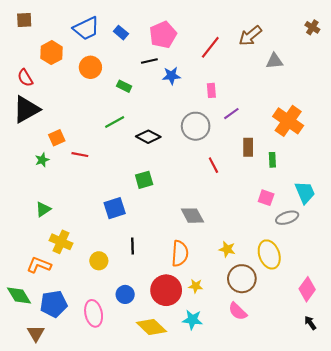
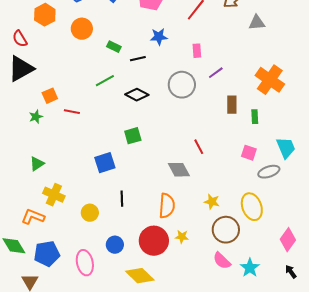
black line: (149, 61) -> (138, 59), moved
red line: (213, 165) -> (199, 147), moved
cyan star: (192, 320) -> (250, 268), moved, turned 30

